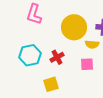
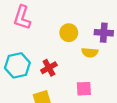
yellow circle: (74, 27) -> (69, 33), size x0.6
pink square: (87, 64) -> (84, 89), moved

